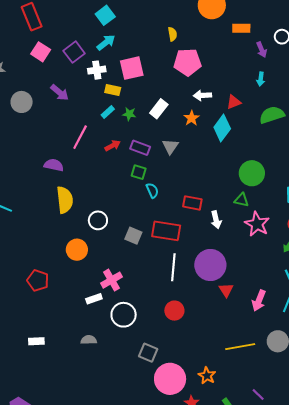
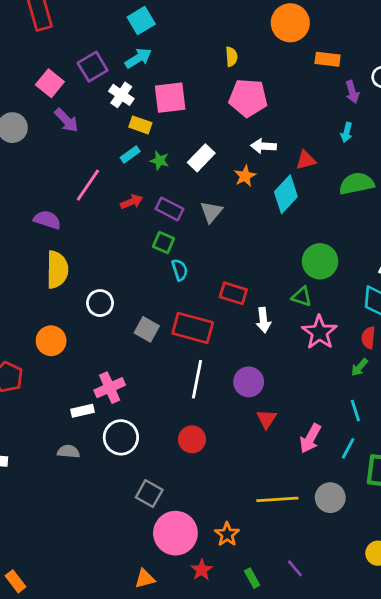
pink square: (41, 52) -> (50, 83), moved
white cross: (97, 70) -> (121, 95), turned 36
orange circle: (77, 250) -> (51, 341), moved
purple circle: (210, 265) -> (249, 382), size x0.7
gray semicircle: (89, 340) -> (68, 452), moved

